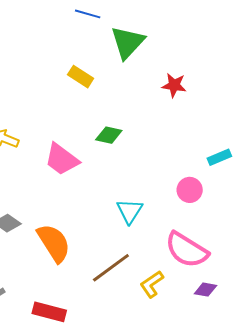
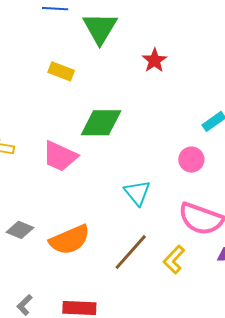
red star: (174, 85) -> (155, 60), turned -30
green diamond: (109, 135) -> (101, 123), size x1.6
orange semicircle: (54, 243) -> (70, 240), turned 111

